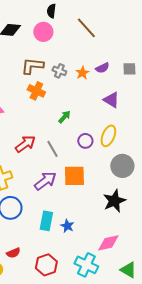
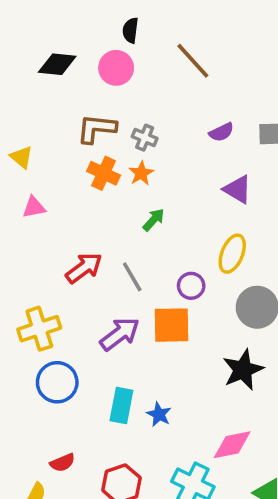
orange star: (82, 73) -> (141, 173), moved
purple circle: (85, 141) -> (191, 286), moved

